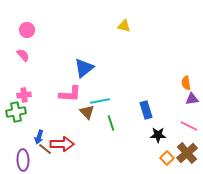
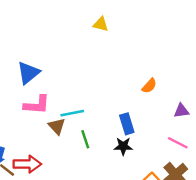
blue triangle: (84, 68) -> (28, 73), moved
orange semicircle: (186, 83) -> (149, 86), moved, turned -128
black star: (158, 135) -> (123, 146), moved

